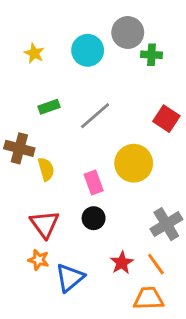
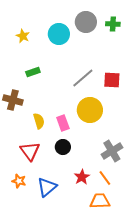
green cross: (152, 55) -> (113, 24), moved
gray line: (95, 116) -> (83, 78), moved
red square: (166, 119) -> (112, 80), turned -30
yellow semicircle: (46, 169) -> (39, 121), moved
orange star: (39, 260) -> (19, 181), moved

